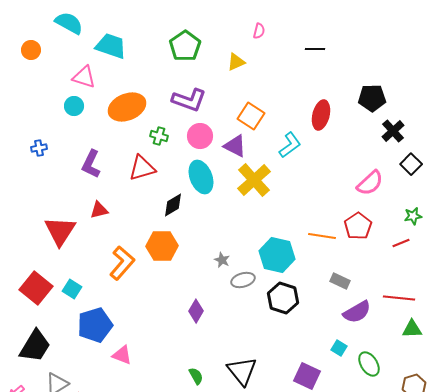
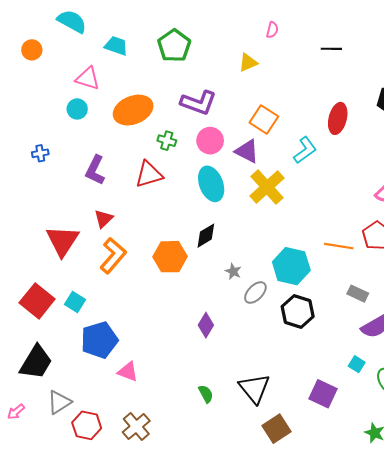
cyan trapezoid: (111, 46) -> (116, 46), size x0.7
green pentagon: (185, 46) -> (174, 46), moved
black diamond: (173, 205) -> (206, 236), moved
red triangle: (99, 210) -> (104, 219), turned -30
orange L-shape: (122, 263) -> (113, 256), moved
gray ellipse: (243, 280) -> (255, 293), turned -30

